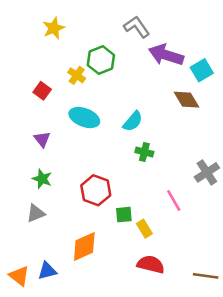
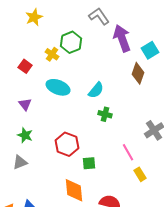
purple arrow: (166, 55) -> (122, 38), turned 52
brown diamond: (186, 100) -> (138, 73), turned 50
yellow rectangle: (144, 229) -> (140, 174), moved
orange diamond: (84, 246) -> (74, 190), moved, turned -70

